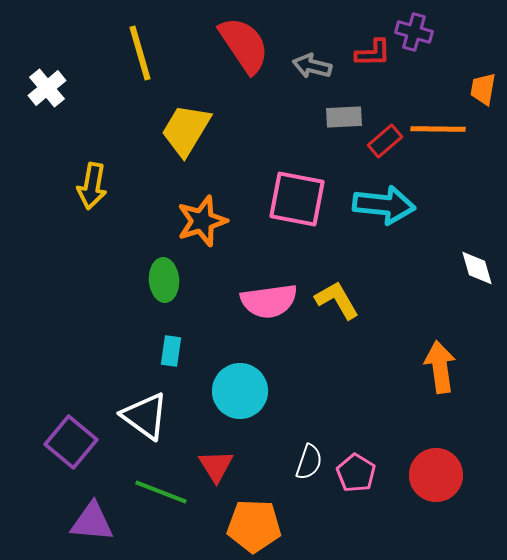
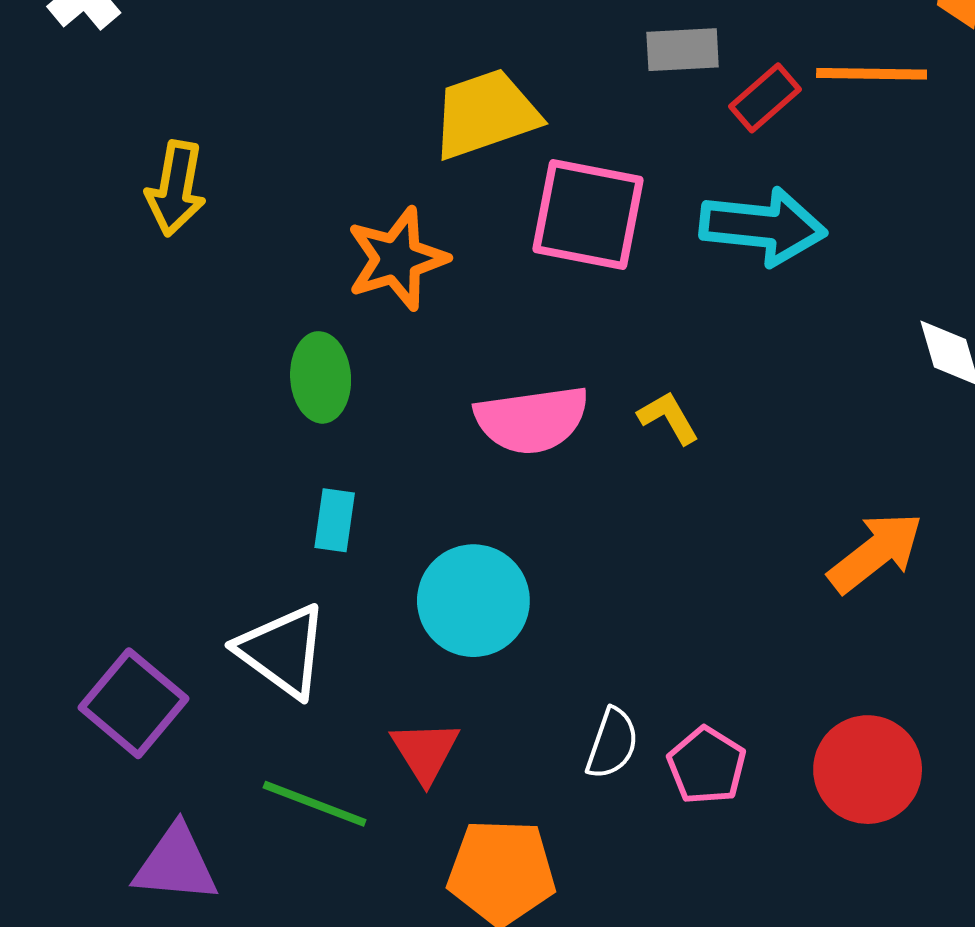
yellow trapezoid: (186, 130) -> (485, 114), moved, turned 40
yellow L-shape: (337, 300) -> (668, 418), size x0.7
orange arrow: (440, 367) -> (876, 552), turned 60

